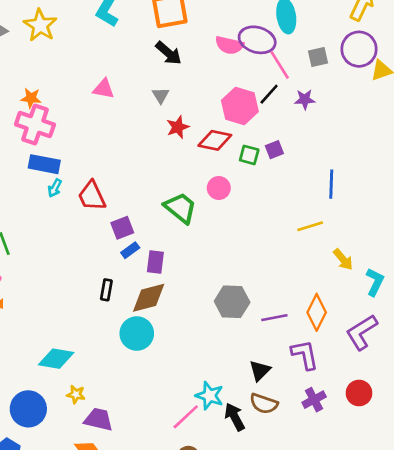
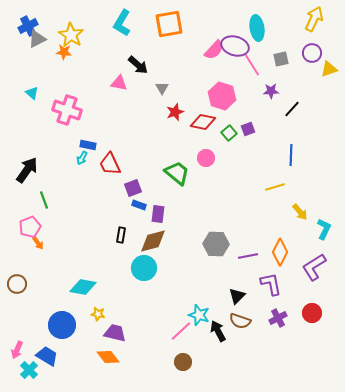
pink semicircle: (229, 45) -> (214, 50), turned -60
purple circle: (359, 49) -> (312, 53), size x0.7
black arrow: (169, 53) -> (138, 65), moved
black line: (269, 94) -> (292, 109), moved
orange star: (31, 98) -> (64, 52), moved
green square: (249, 155) -> (229, 133), turned 35
blue rectangle: (44, 164) -> (88, 145), moved, size x0.7
blue rectangle: (130, 250) -> (139, 205), turned 56

